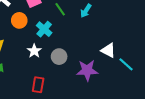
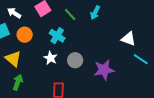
orange circle: (19, 20) -> (25, 35), moved
white triangle: (108, 50) -> (128, 39), moved

